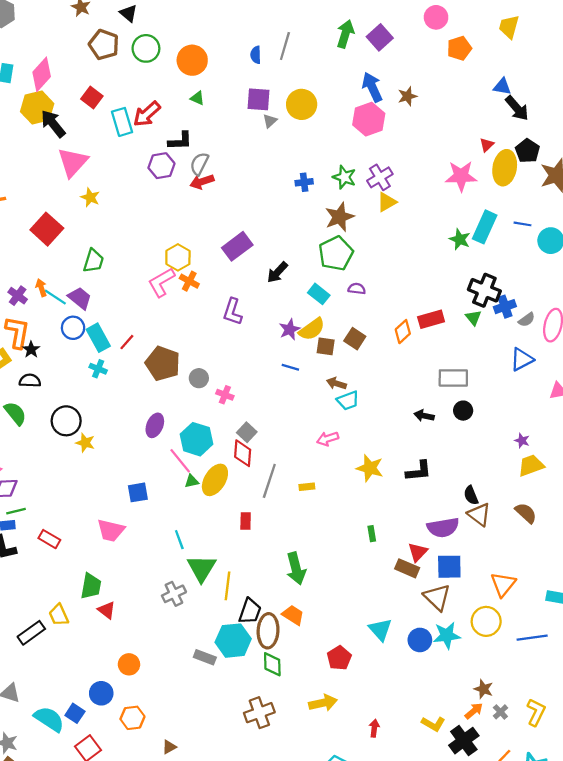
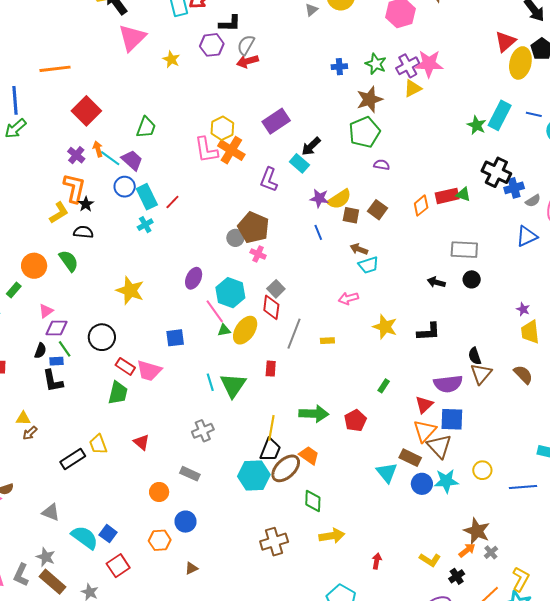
red triangle: (487, 145) -> (505, 42), size x1.6
pink star: (461, 176) -> (429, 64), moved
yellow star: (90, 197) -> (171, 59), moved
red square: (47, 229) -> (86, 111), moved
orange cross: (189, 281) -> (231, 150), size x1.5
pink L-shape: (161, 282) -> (206, 150), turned -72
cyan rectangle: (319, 294) -> (299, 163), moved
green triangle: (473, 318) -> (463, 194), moved, turned -35
purple star: (290, 329) -> (319, 198), turned 30
brown pentagon: (163, 363) -> (253, 227), moved
blue line: (290, 367) -> (318, 232), turned 49
cyan cross: (98, 369) -> (145, 225), turned 35
black circle: (66, 421) -> (102, 337), moved
yellow star: (85, 443) -> (130, 291), size x1.6
yellow trapezoid: (531, 465) -> (530, 332), turned -80
green line: (16, 511) -> (65, 349), turned 66
brown triangle: (479, 514) -> (481, 374), turned 30
green rectangle: (372, 534) -> (384, 386), turned 40
red rectangle: (49, 539) -> (125, 366), moved
green triangle: (202, 568) -> (233, 385), moved
brown rectangle: (407, 568) -> (410, 458), moved
green arrow: (296, 569) -> (314, 414), turned -76
orange triangle: (503, 584) -> (425, 431), moved
green trapezoid: (91, 586) -> (118, 393), moved
yellow line: (228, 586) -> (271, 428), moved
yellow circle: (486, 621) -> (482, 470), size x0.7
brown ellipse: (268, 631) -> (286, 468), turned 40
gray rectangle: (205, 657) -> (190, 474), moved
red pentagon: (339, 658) -> (355, 420), moved
green diamond: (272, 664) -> (313, 501), moved
brown star: (484, 689) -> (477, 531), size x1.5
blue circle: (101, 693) -> (186, 522), moved
yellow L-shape: (536, 712) -> (521, 579), moved
black cross: (464, 741) -> (457, 576), size x0.6

